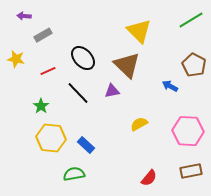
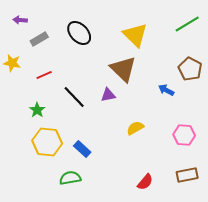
black ellipse: (83, 58) -> (79, 33), moved
pink hexagon: (188, 131) -> (184, 135), size x0.7

